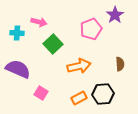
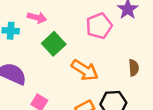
orange arrow: (79, 66) -> (85, 70), turned 45

